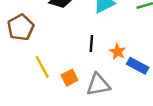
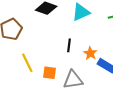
orange square: (70, 78) -> (49, 73), turned 32

